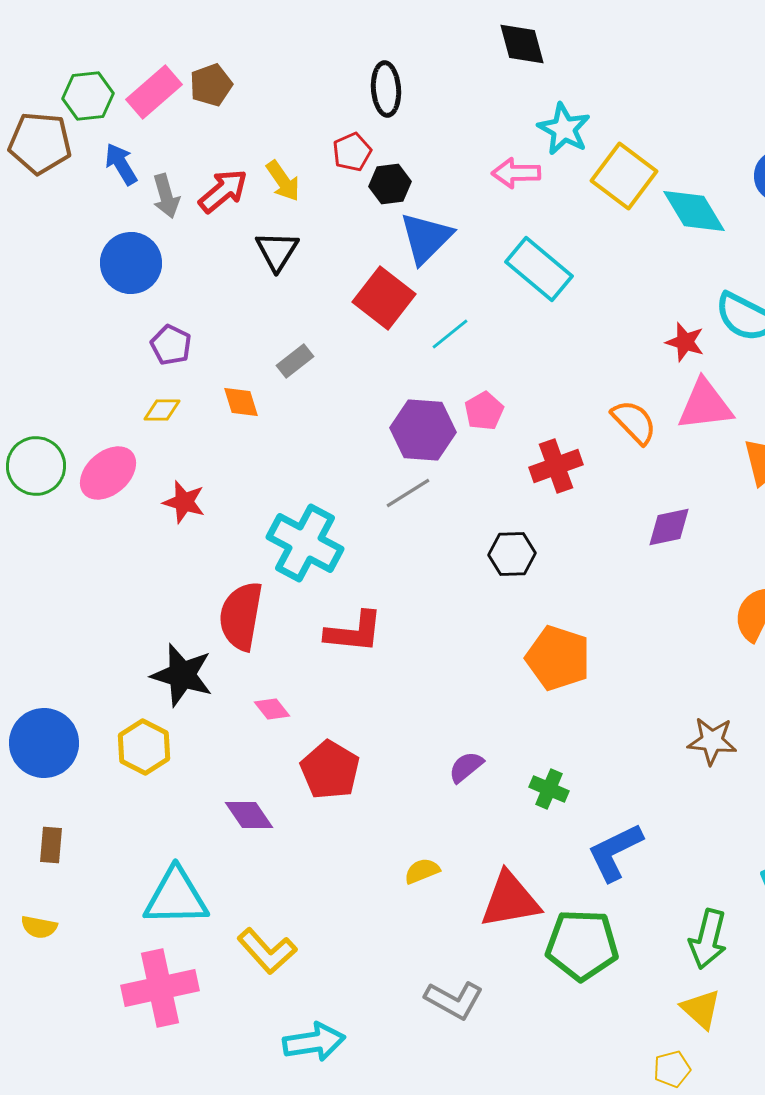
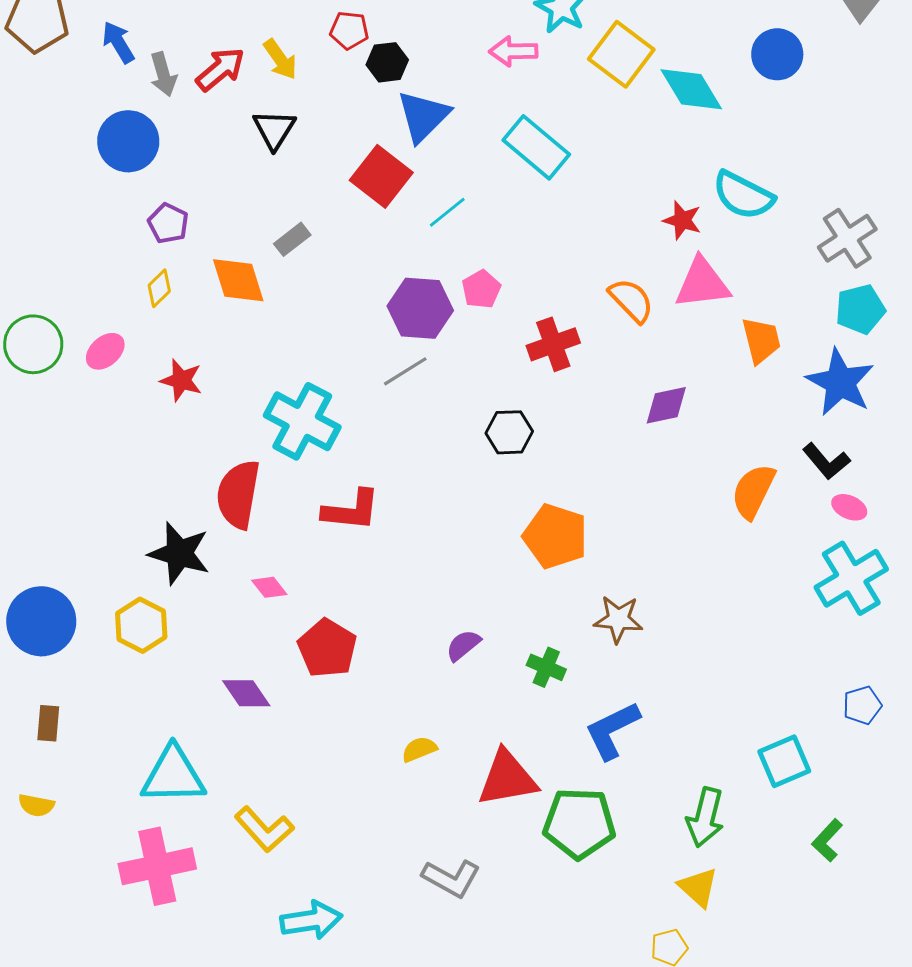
red pentagon: (352, 152) -> (349, 30), turned 30
orange diamond: (241, 402) -> (238, 280), size x1.5
yellow diamond: (162, 410) -> (159, 288), turned -45
pink ellipse: (108, 473) -> (105, 351), size x0.7
brown star: (712, 741) -> (618, 619), moved

